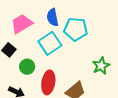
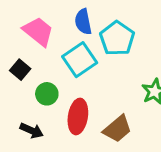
pink trapezoid: (22, 24) -> (38, 31), turned 70
cyan pentagon: (76, 29) -> (117, 38), turned 30

